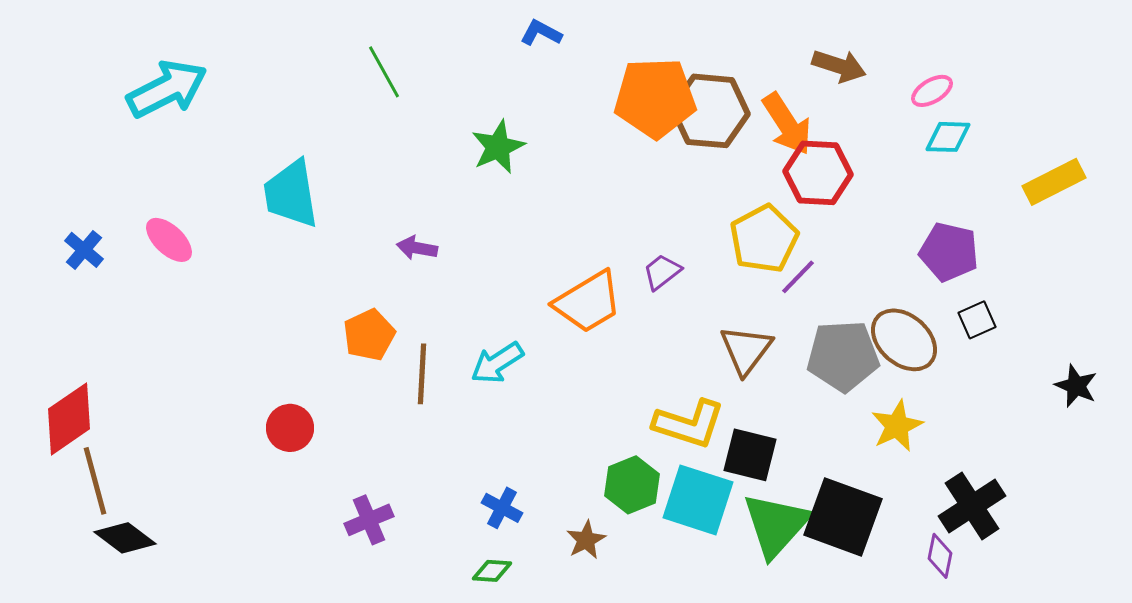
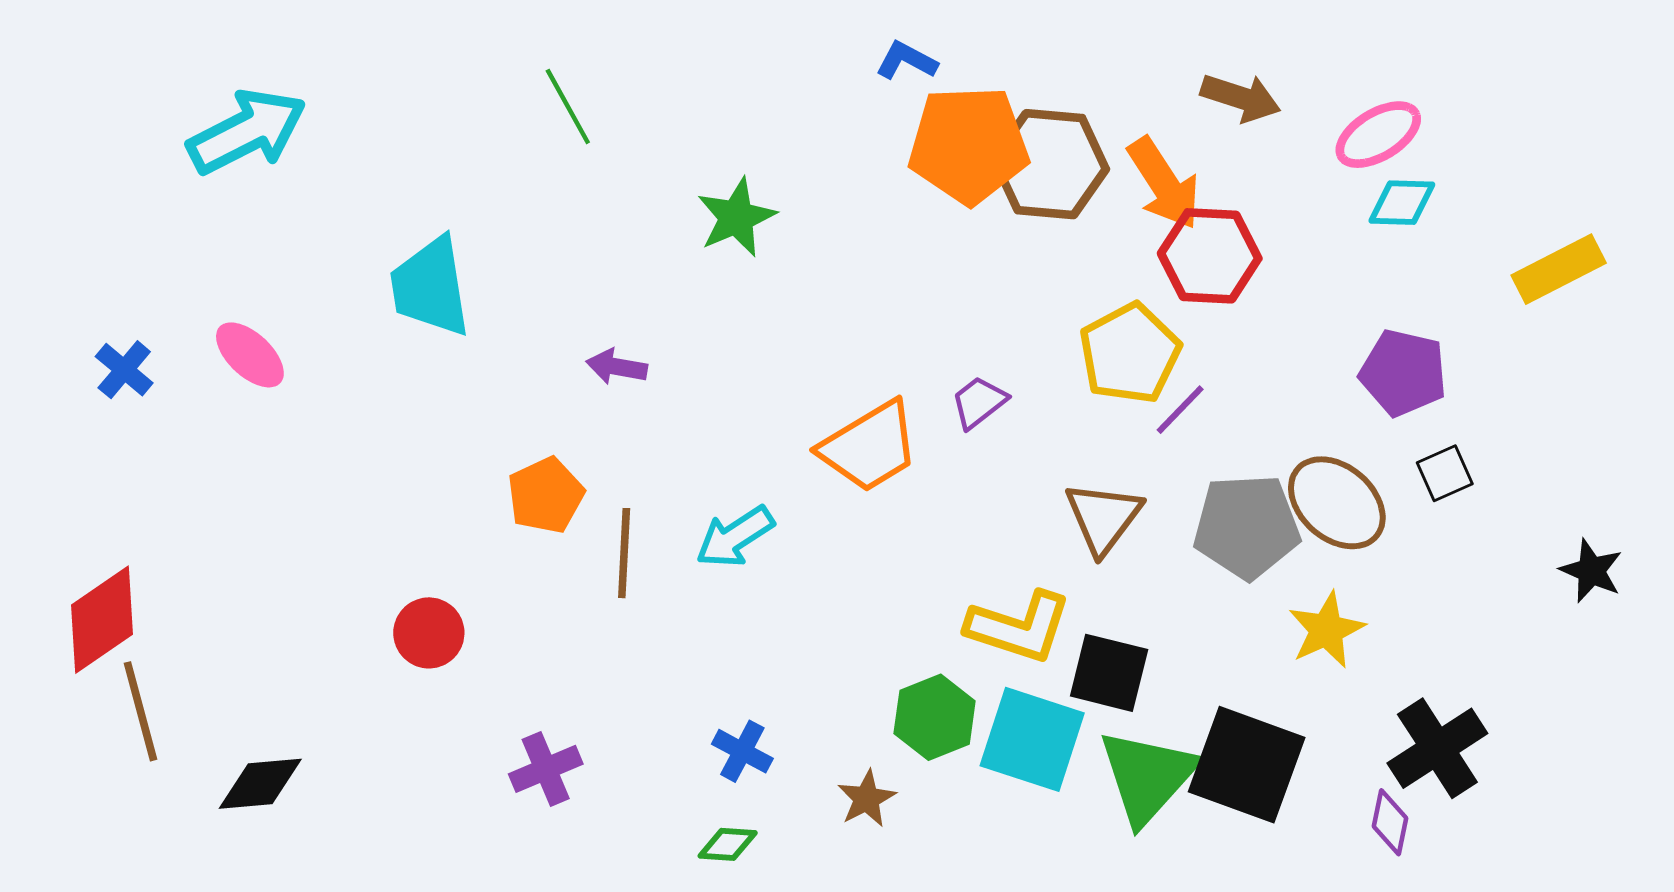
blue L-shape: (541, 33) -> (907, 61), moved
pink ellipse: (932, 91) -> (1378, 135), size x1.4
black diamond: (125, 538) -> (260, 784), moved, turned -42

